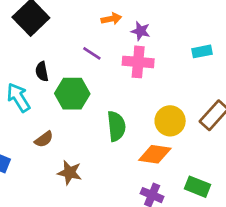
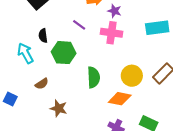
cyan rectangle: (202, 51) -> (157, 28), size x1.6

